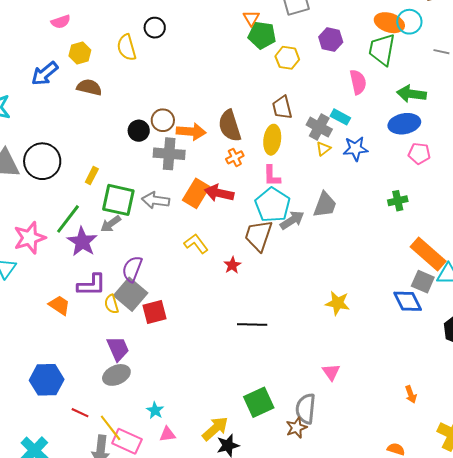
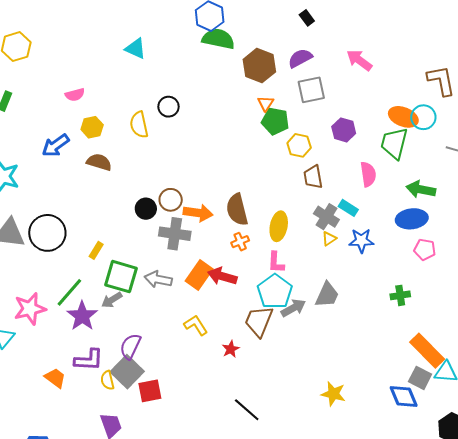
brown trapezoid: (282, 108) -> (313, 177), moved
black line: (252, 325) -> (247, 410), turned 36

